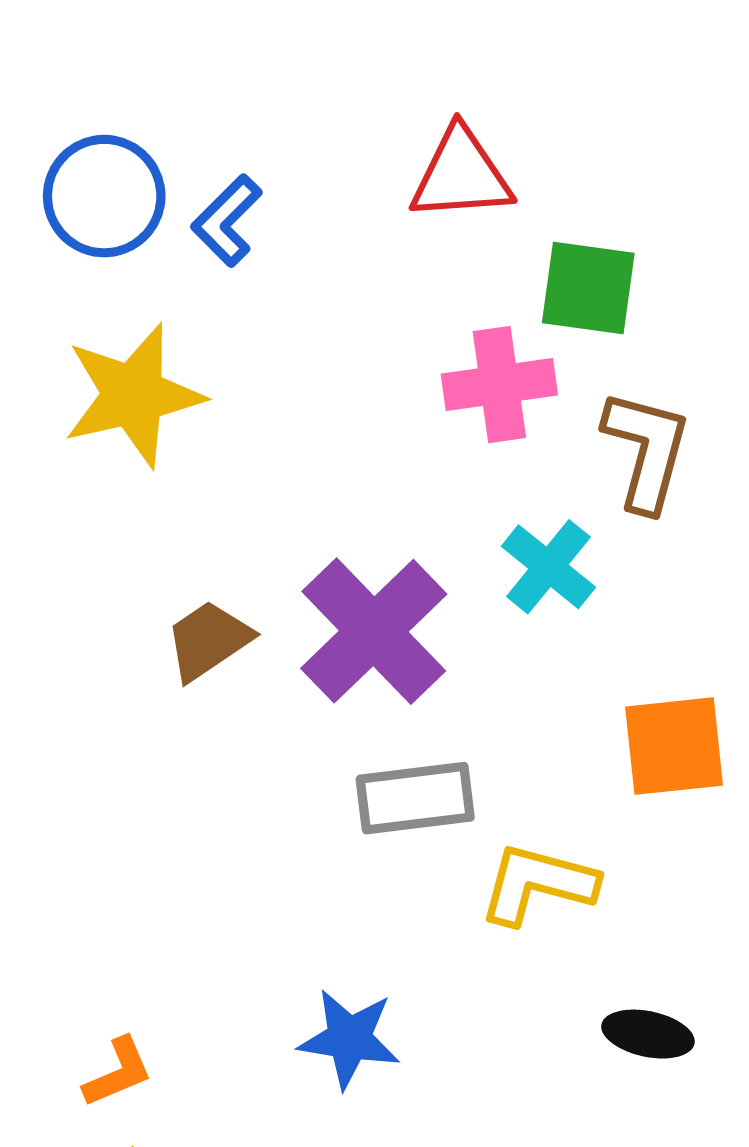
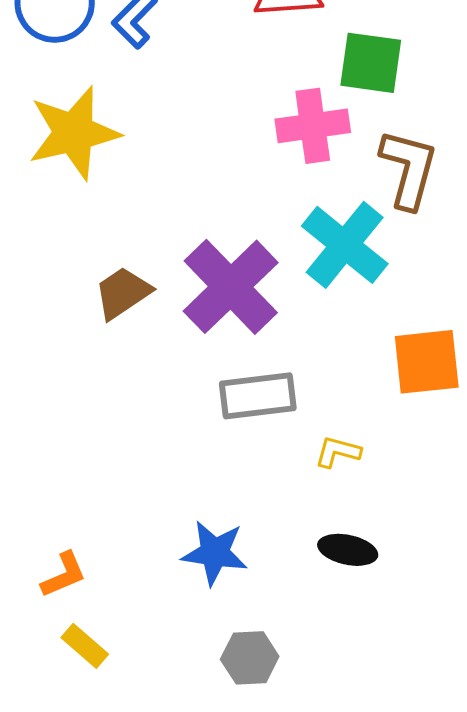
cyan cross: (548, 567) -> (345, 245), size x1.4
yellow L-shape: (538, 884) -> (338, 452), size x0.6
black ellipse: (648, 1034) -> (348, 550), moved

